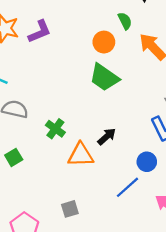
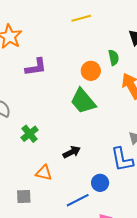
purple L-shape: (40, 32) -> (36, 67), moved
orange triangle: (81, 155) -> (44, 173), moved, size x0.7
gray square: (70, 209) -> (24, 197), moved

